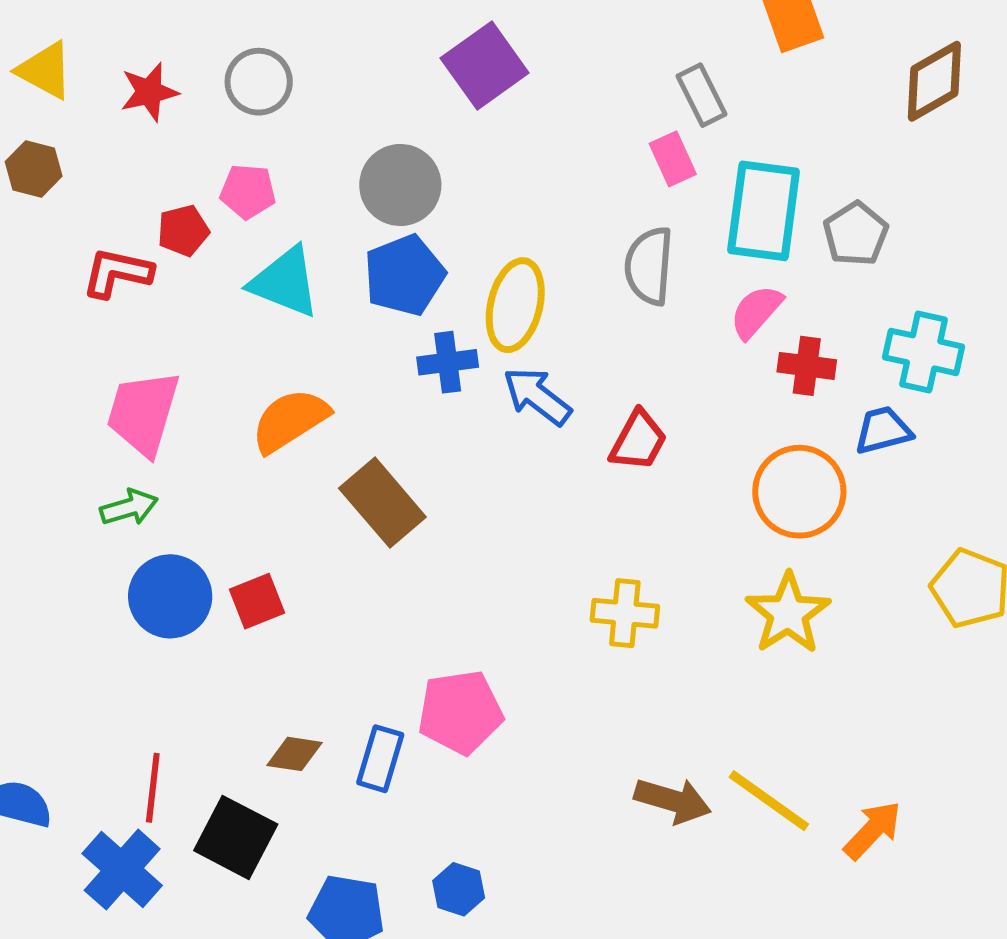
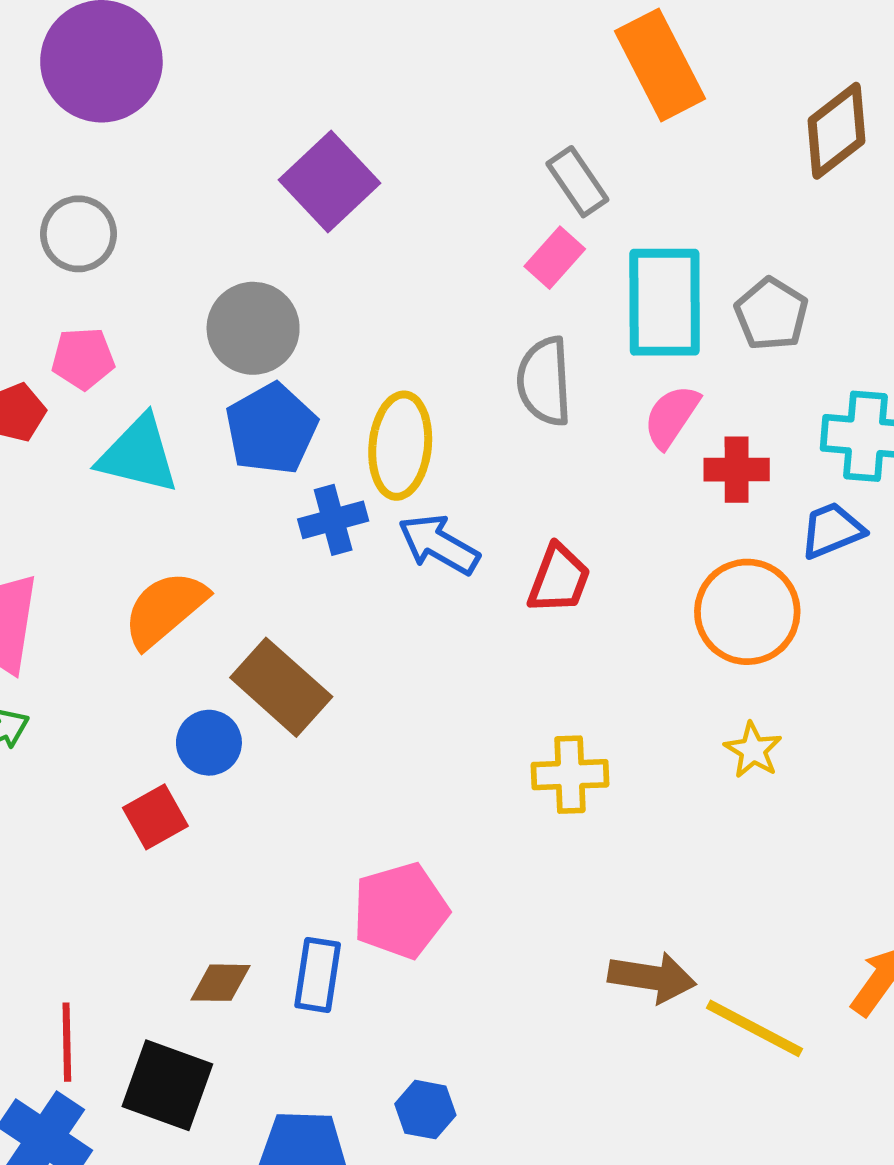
pink rectangle: (673, 159) -> (555, 258), turned 74
blue circle: (170, 596) -> (209, 743), moved, size x0.7
yellow star: (788, 613) -> (753, 750), size x0.6
yellow line: (769, 801) -> (754, 1028), moved

